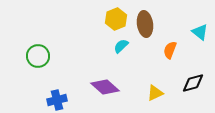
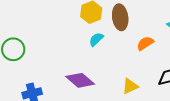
orange semicircle: (170, 50) -> (145, 43), turned 36

